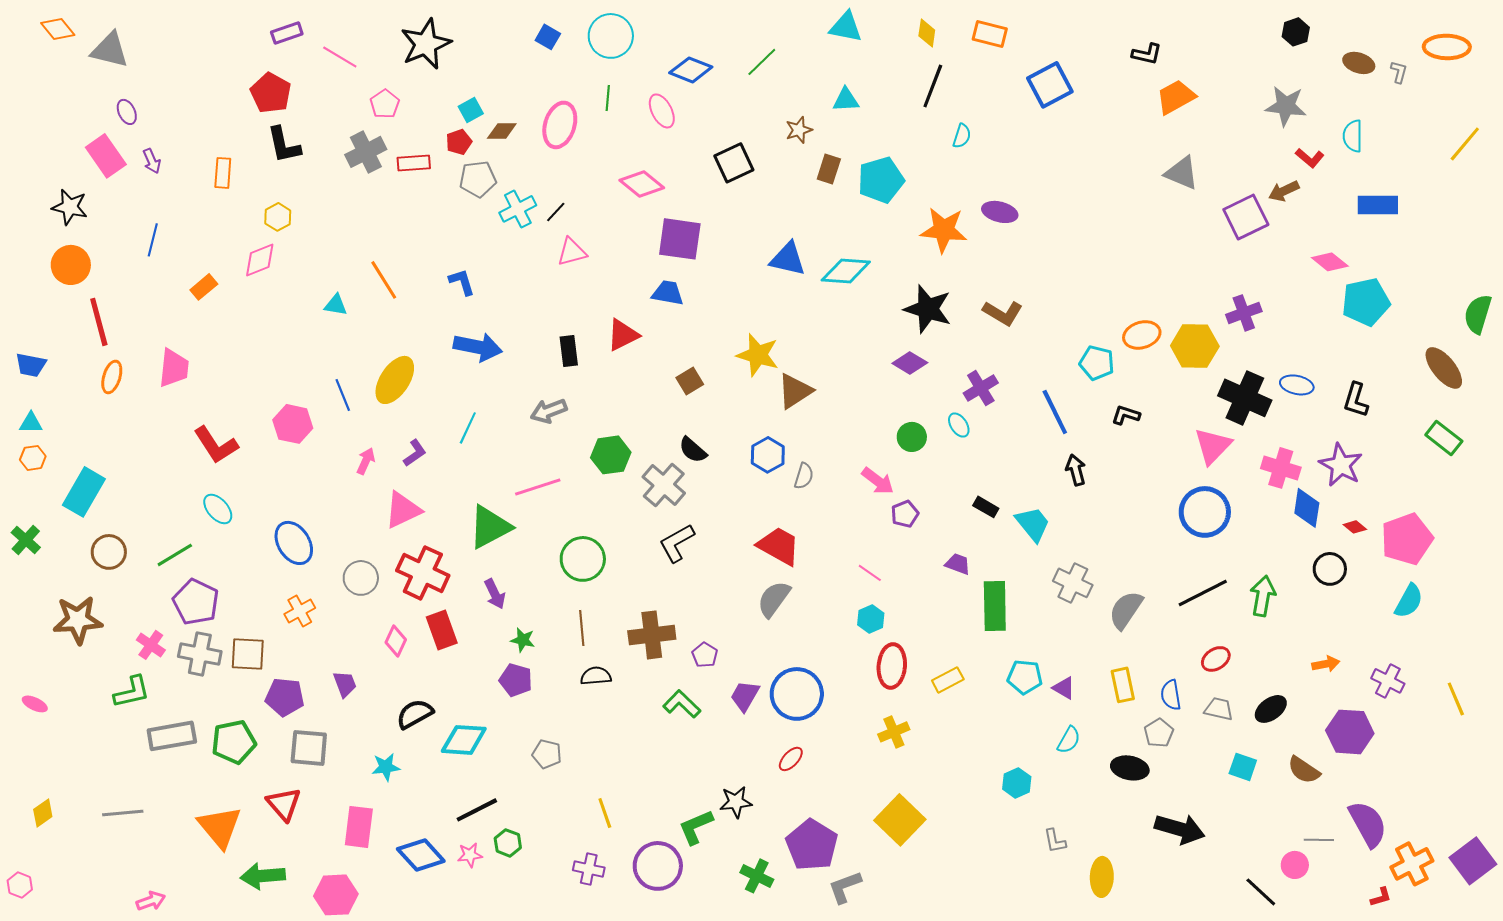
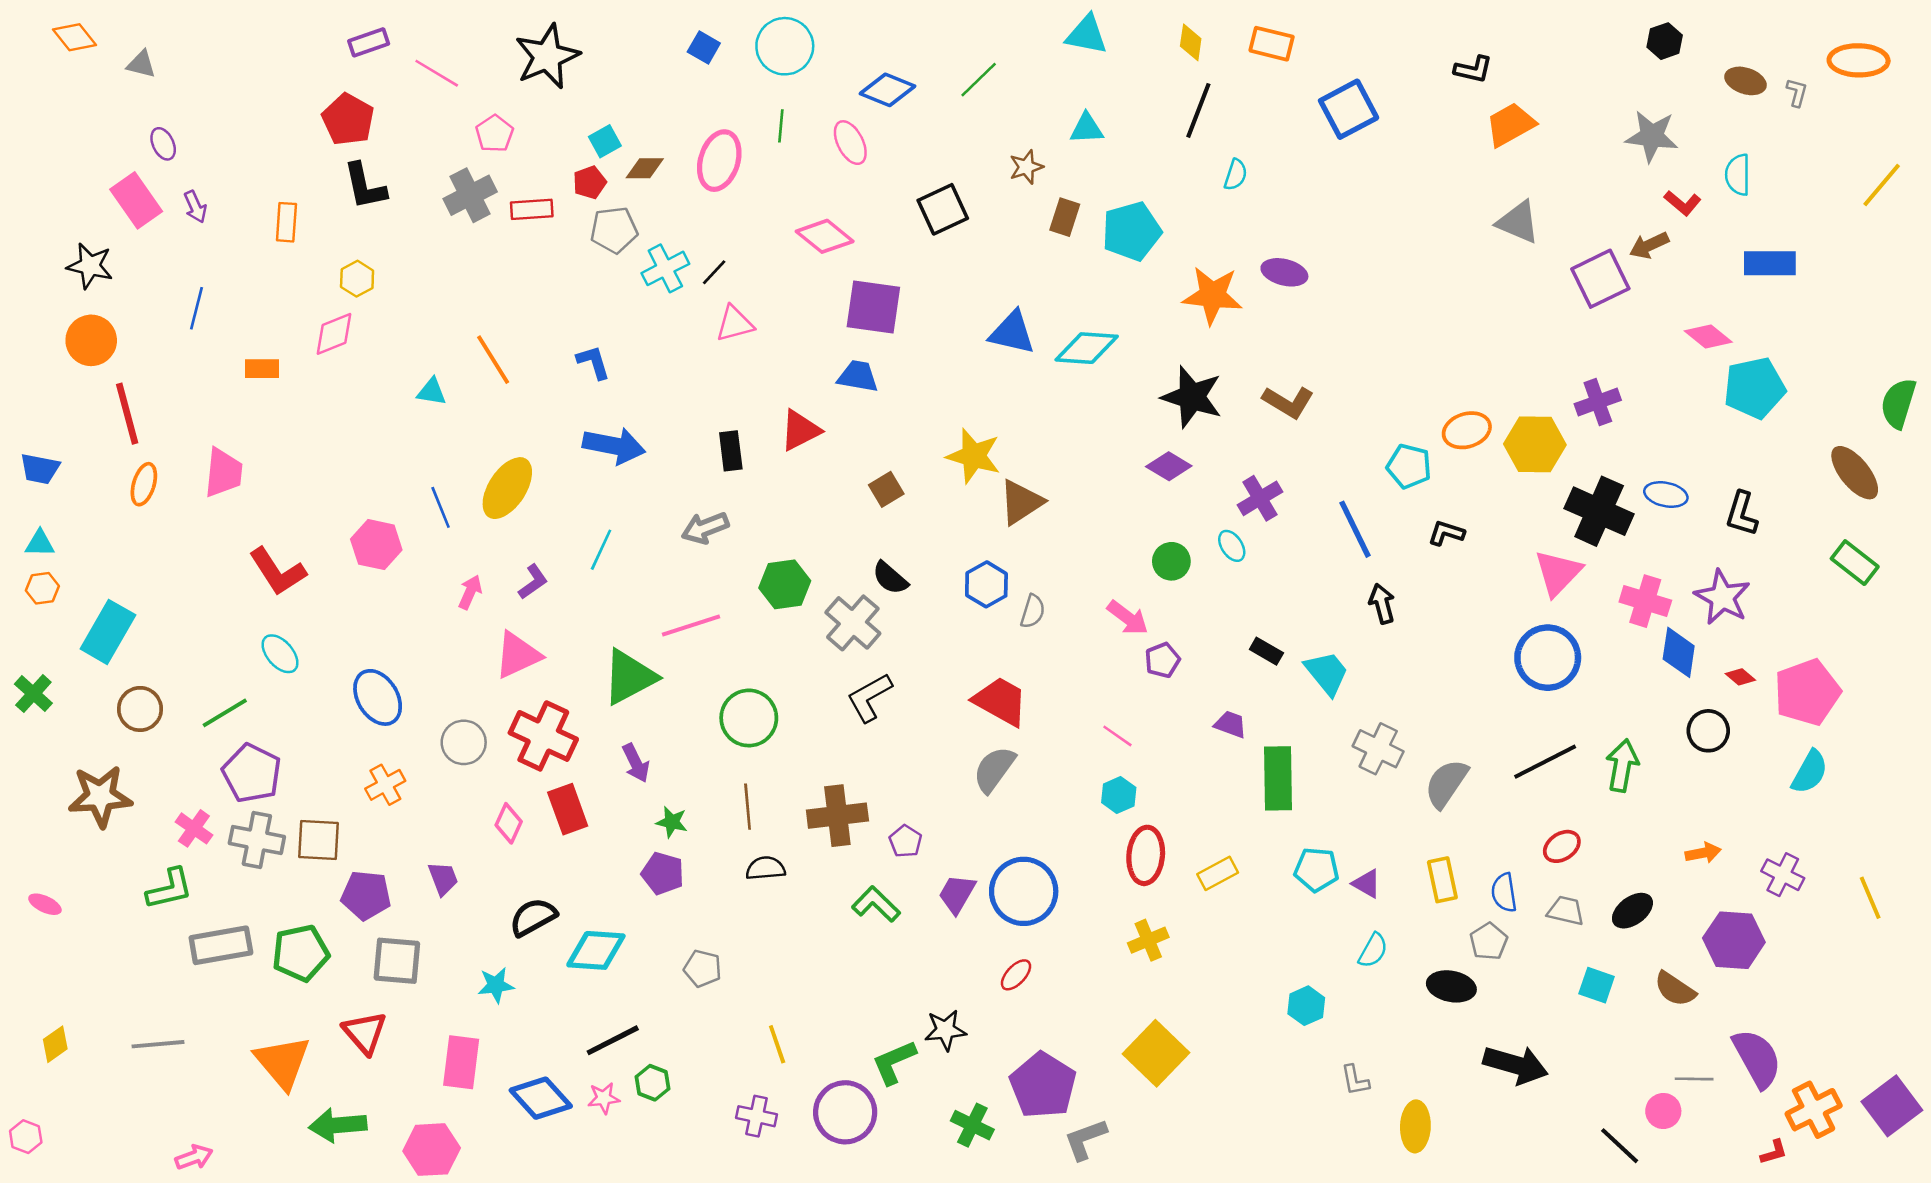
gray triangle: (110, 50) -> (141, 64), size x0.6
orange rectangle: (204, 287) -> (262, 369), turned 40

